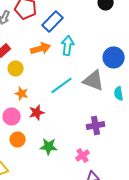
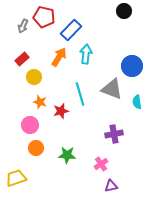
orange arrow: (41, 48) -> (59, 57), turned -42
cyan line: (62, 85) -> (80, 94), turned -70
red star: (37, 112) -> (61, 111), moved

